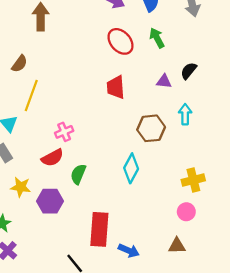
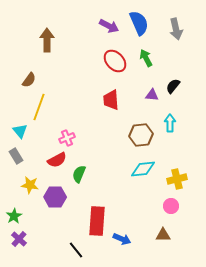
cyan diamond: (131, 168) -> (143, 169), moved, turned 55

